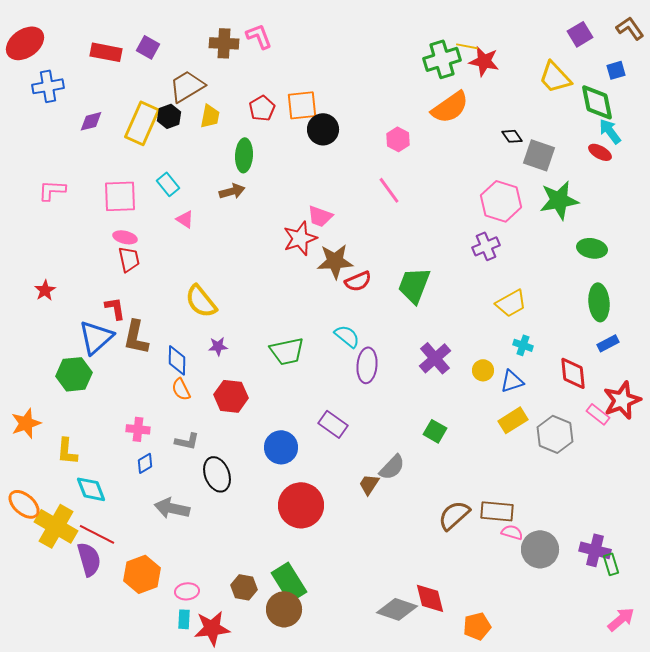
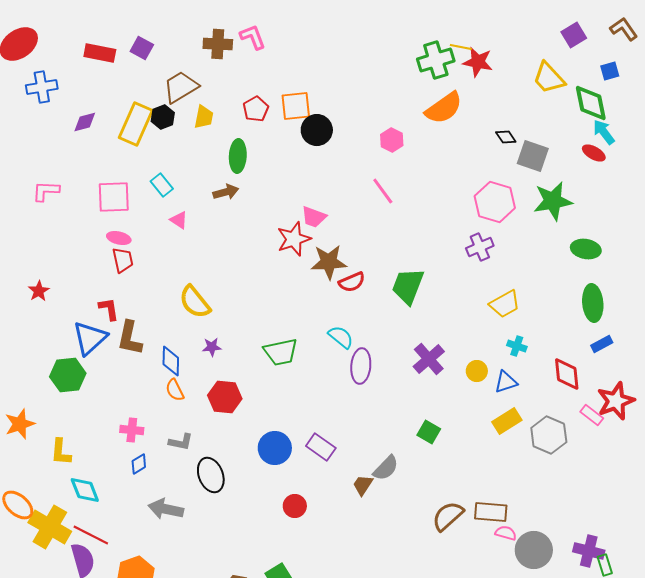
purple rectangle: (333, 424) -> (321, 447), moved
red circle: (301, 505) -> (295, 506), size x0.5

